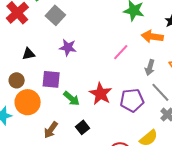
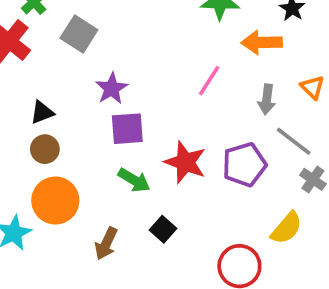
purple star: (68, 47) -> (112, 89), turned -30
purple square: (51, 79) -> (127, 129), moved
brown circle: (17, 80) -> (45, 149), moved

